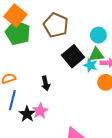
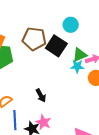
cyan circle: (98, 35) -> (71, 25), moved
black square: (73, 56) -> (56, 46), moved

